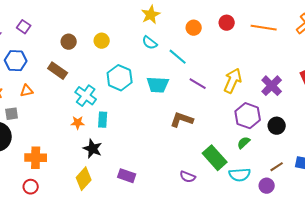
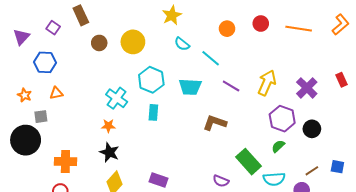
yellow star: (151, 15) -> (172, 15), moved
yellow circle: (102, 41) -> (133, 42), size x1.5
brown rectangle: (58, 71) -> (81, 15), moved, turned 30
cyan rectangle: (103, 120) -> (153, 112), moved
black star: (93, 149) -> (109, 152), moved

